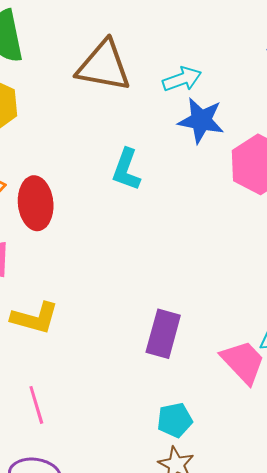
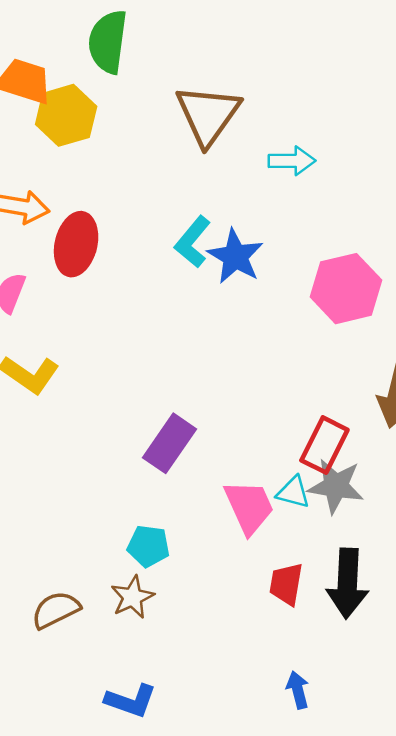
brown triangle: (104, 66) -> (208, 115), turned 36
blue star: (201, 120) -> (235, 256), moved

